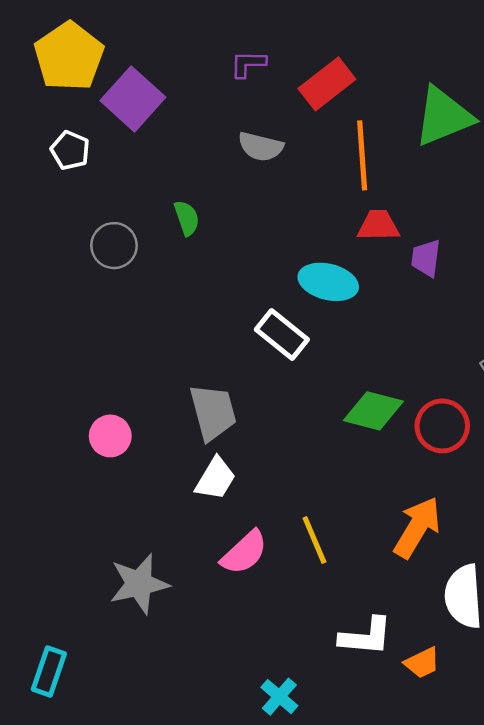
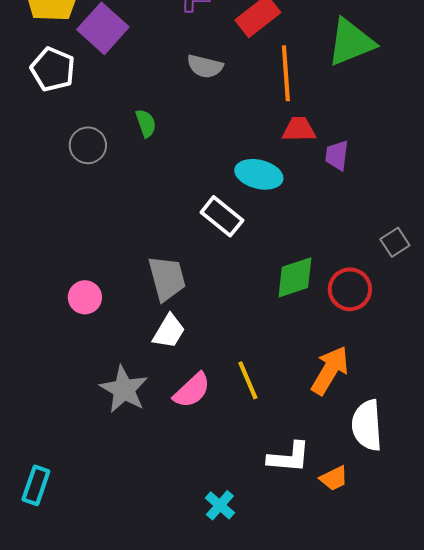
white pentagon: (70, 150) -> (53, 69), size x1.4
green diamond: (373, 411) -> (295, 277), turned -33
gray star: (139, 584) -> (124, 389), moved, turned -30

